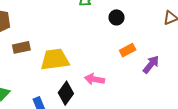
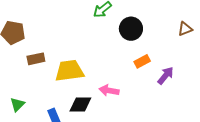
black circle: (117, 17) -> (131, 29), size x1.5
black diamond: (66, 93) -> (80, 104), turned 55

